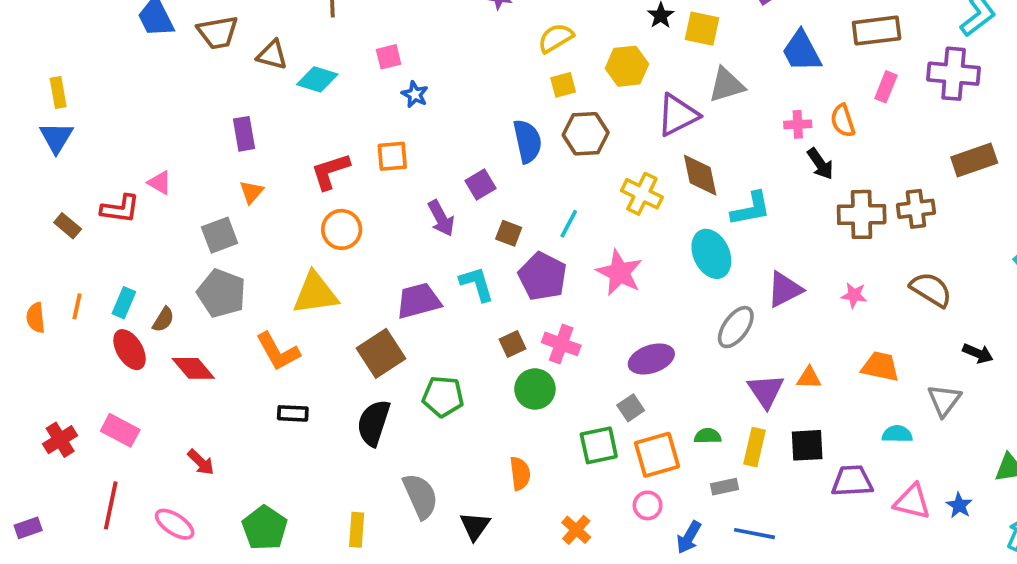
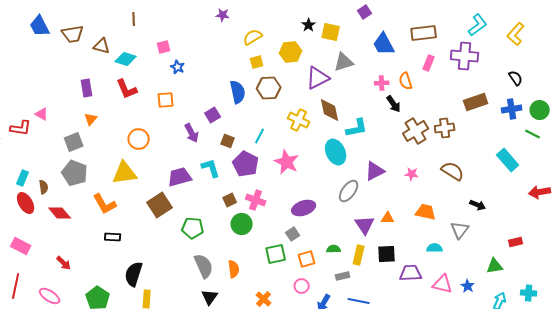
red L-shape: (330, 171) -> (127, 89), moved, turned -95
brown cross: (862, 214) -> (416, 131), turned -30
brown semicircle: (163, 320) -> (44, 187), turned -40
black semicircle: (374, 423) -> (134, 274), moved
orange square: (657, 455) -> (307, 259), size x0.7
gray semicircle: (420, 496) -> (204, 266), moved

